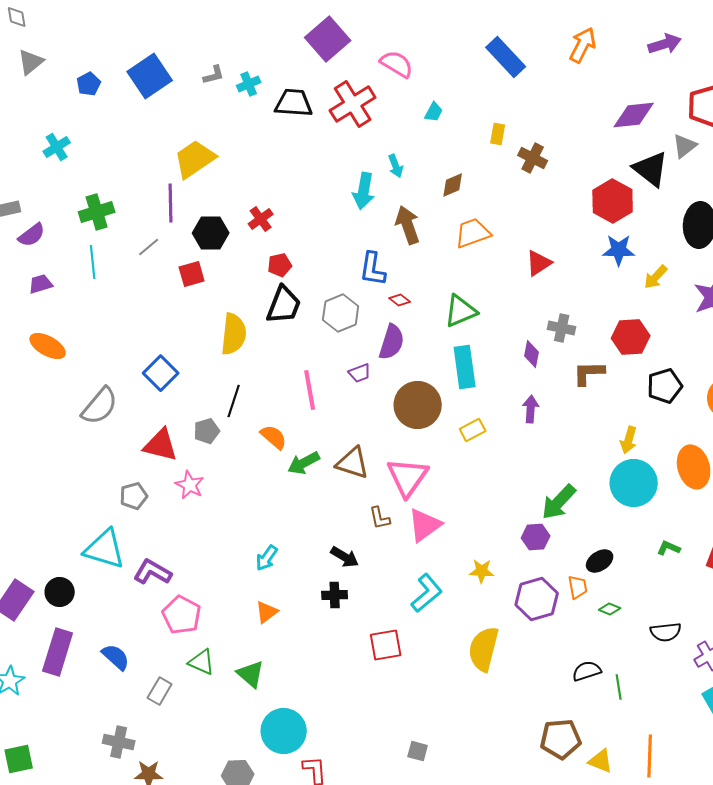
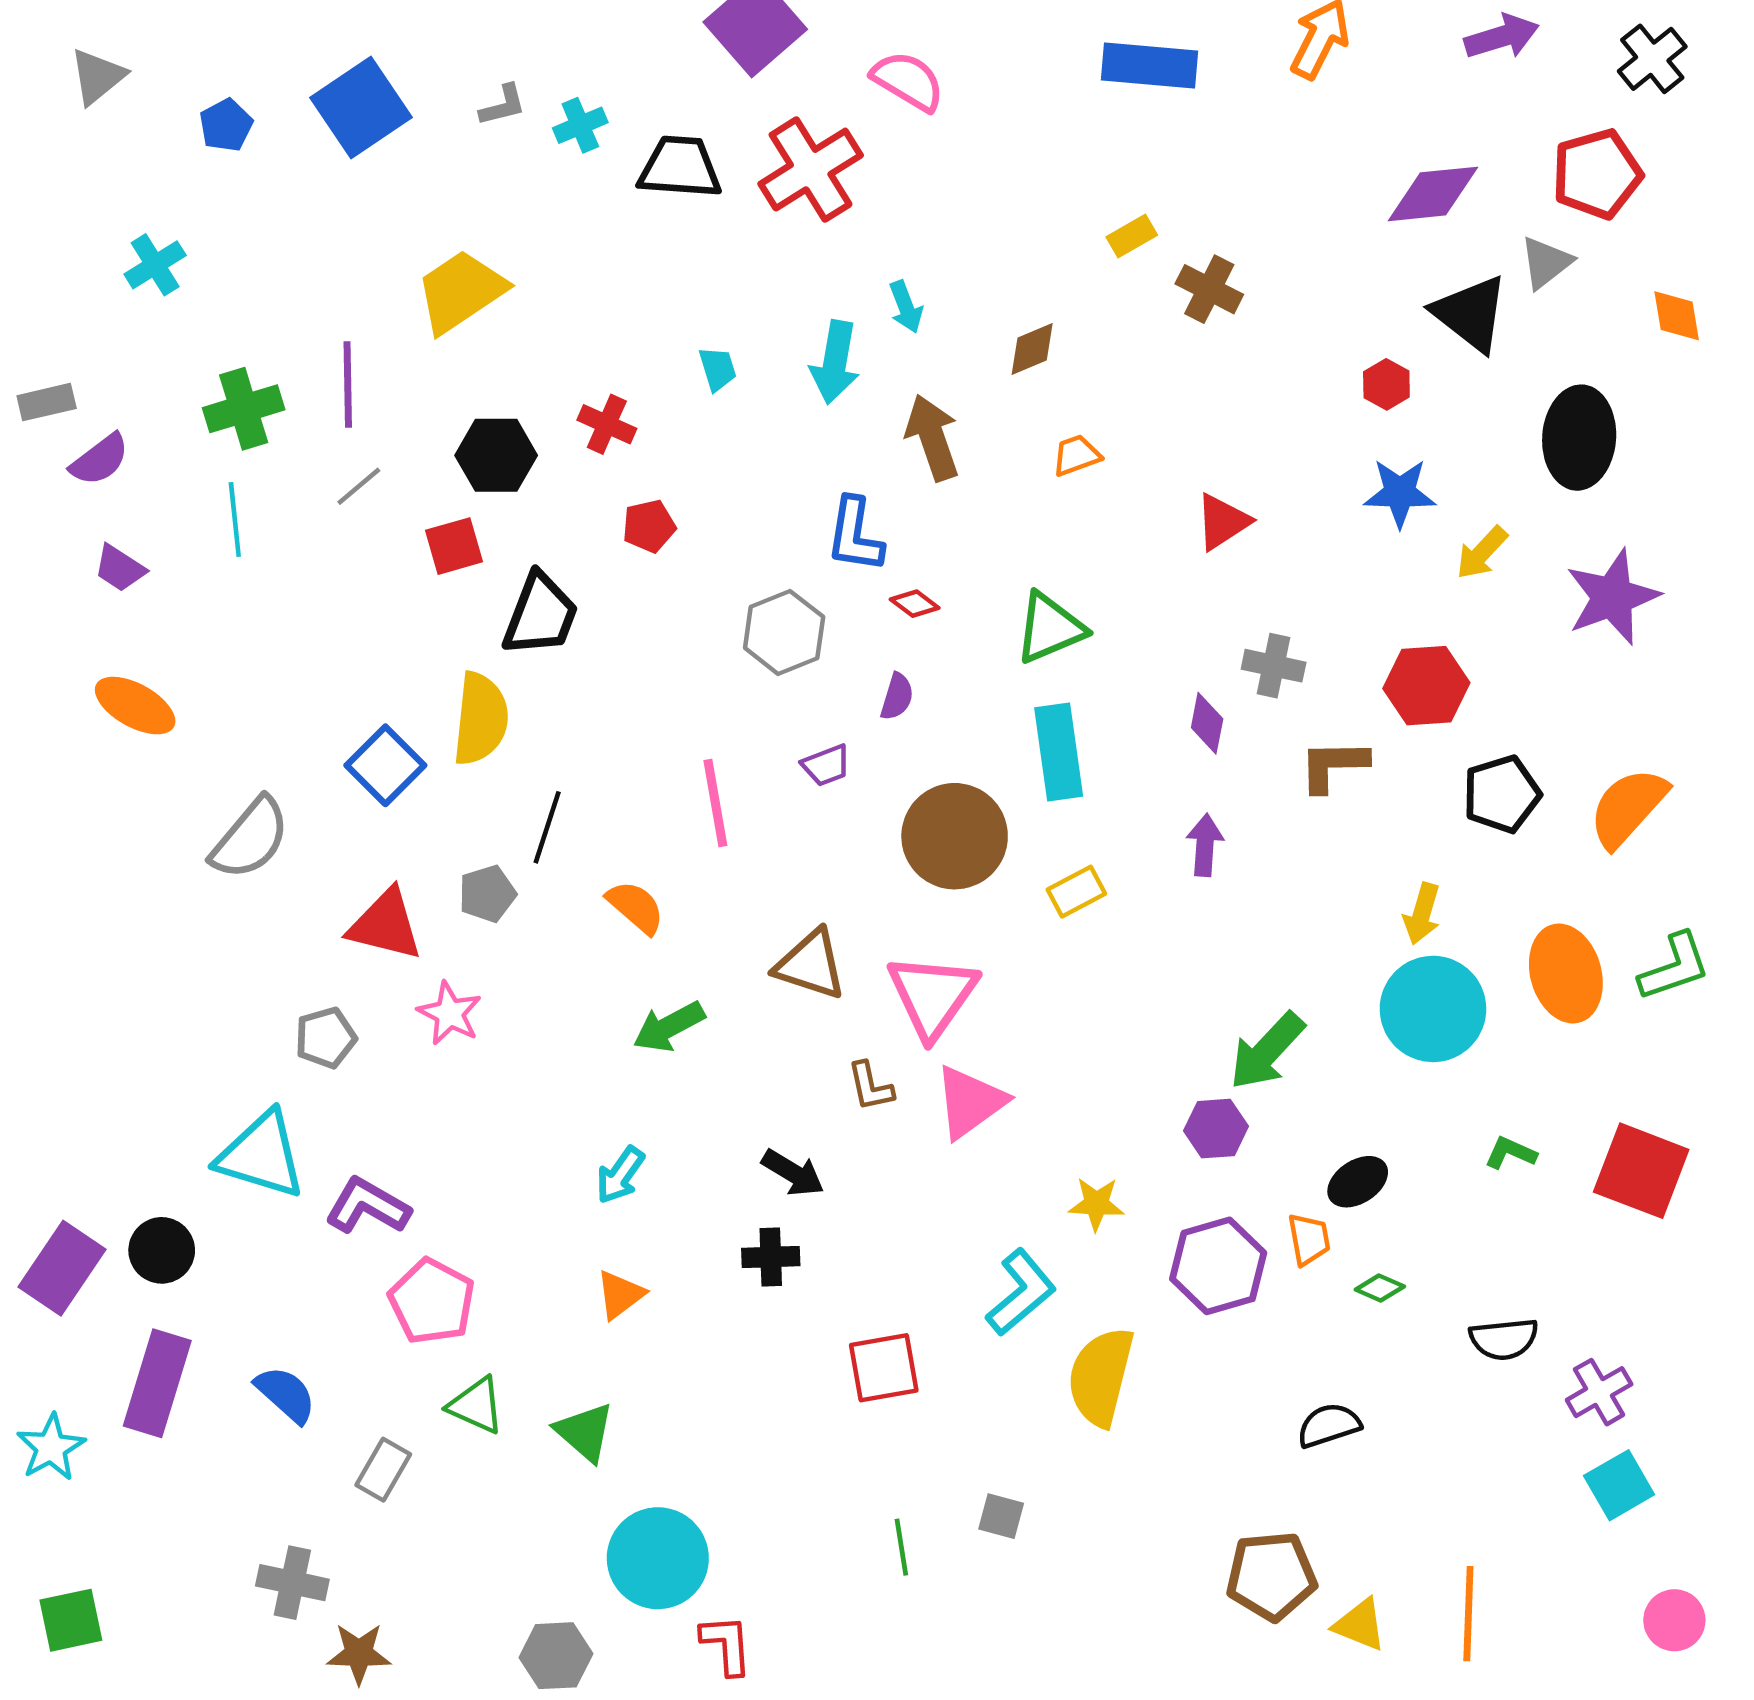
blue rectangle: (506, 57) -> (1149, 65), turned -42
cyan trapezoid: (434, 112) -> (718, 369), moved, turned -45
yellow rectangle: (498, 134) -> (1132, 236), turned 50
red hexagon: (613, 201) -> (1386, 384), size x0.5
purple line: (171, 203) -> (348, 384), moved
red cross: (261, 219) -> (607, 424), turned -30
orange trapezoid: (473, 233) -> (1076, 455), size x0.6
purple trapezoid: (41, 284) -> (120, 568), turned -130
black trapezoid: (284, 305) -> (540, 615), moved
yellow semicircle: (234, 334) -> (481, 719), moved
purple semicircle: (392, 342) -> (897, 697), size x0.6
green arrow: (304, 463) -> (669, 1027), moved
cyan L-shape: (427, 593) -> (1021, 1292), moved
green line: (619, 687) -> (901, 1547), moved
gray square: (418, 751) -> (1001, 1516), moved

